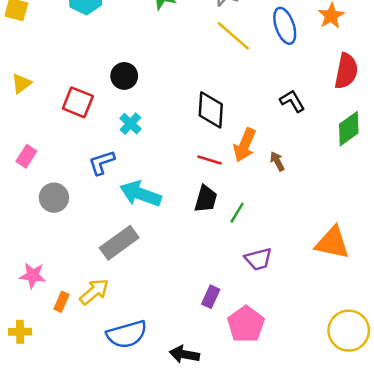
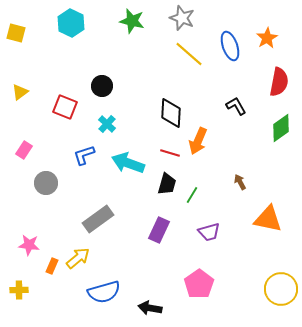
brown arrow: (277, 161) -> (240, 182), moved
cyan arrow: (141, 194) -> (128, 163), moved
purple rectangle: (211, 297) -> (159, 230), moved, size x1.4

